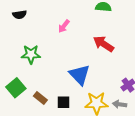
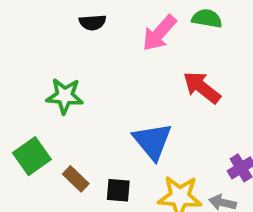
black semicircle: (20, 15) -> (93, 22), moved
pink arrow: (64, 26) -> (159, 33), moved, size x1.5

